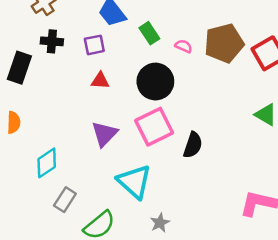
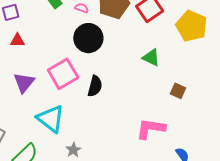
black circle: (155, 82) -> (88, 38), moved

